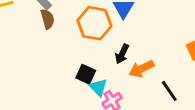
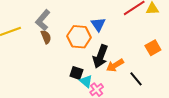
black arrow: (122, 54) -> (100, 56), size x1.6

